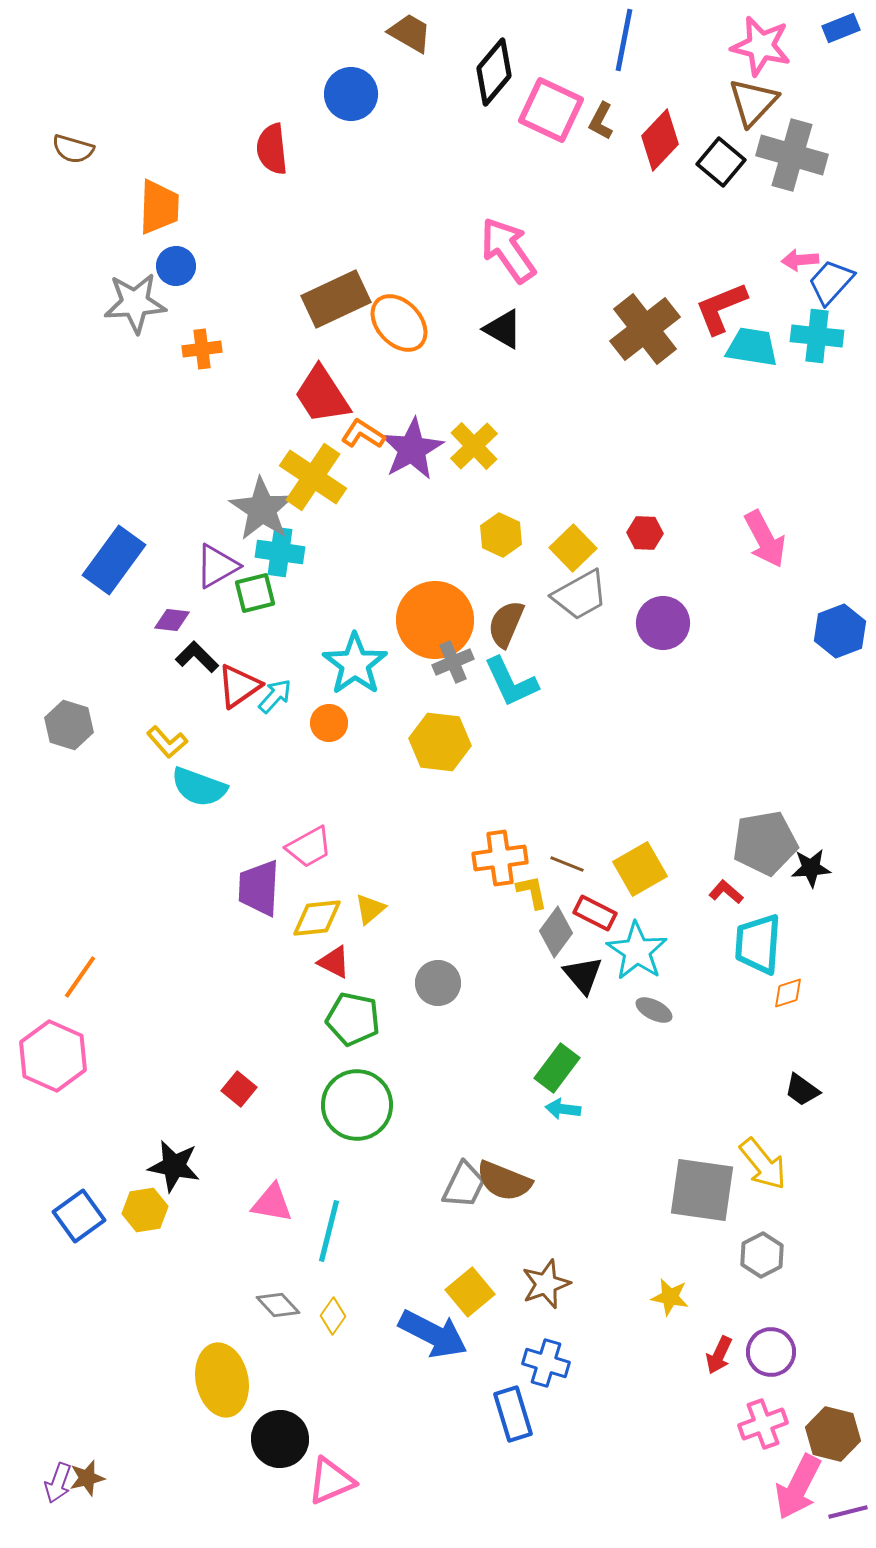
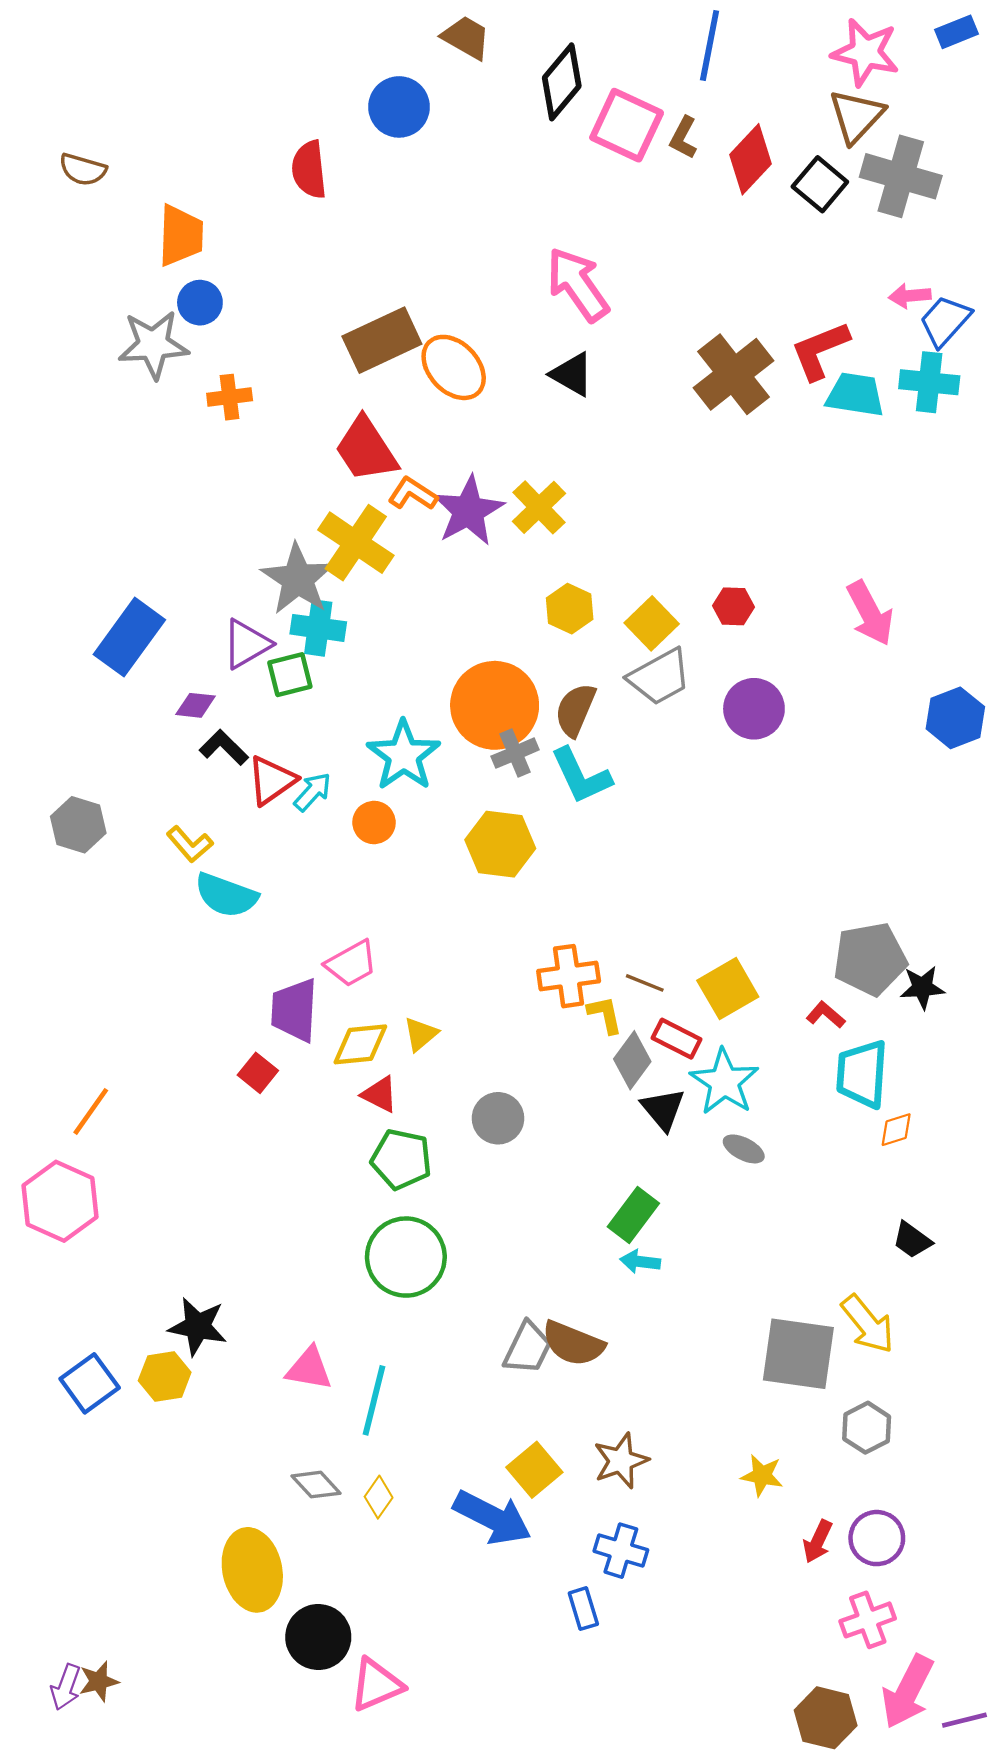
red square: (239, 1089) -> (258, 1073), moved
blue rectangle: (513, 1414) -> (583, 1609), size x0.7
brown hexagon: (833, 1434) -> (826, 1718), moved

